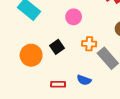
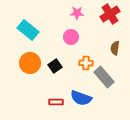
orange circle: (31, 55) -> (30, 63), moved
blue semicircle: (84, 80) -> (81, 98), size x1.5

